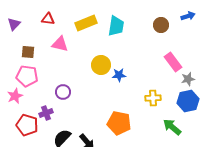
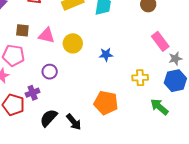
pink triangle: (60, 44) -> (47, 35), moved
brown square: (28, 52) -> (22, 30), moved
yellow circle: (101, 65) -> (73, 43), moved

